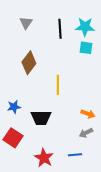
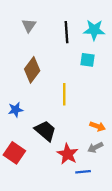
cyan square: (86, 48) -> (88, 60), moved
blue star: (14, 107) -> (16, 110), moved
black trapezoid: (41, 118) -> (45, 131), turned -140
red star: (44, 158) -> (68, 154), moved

